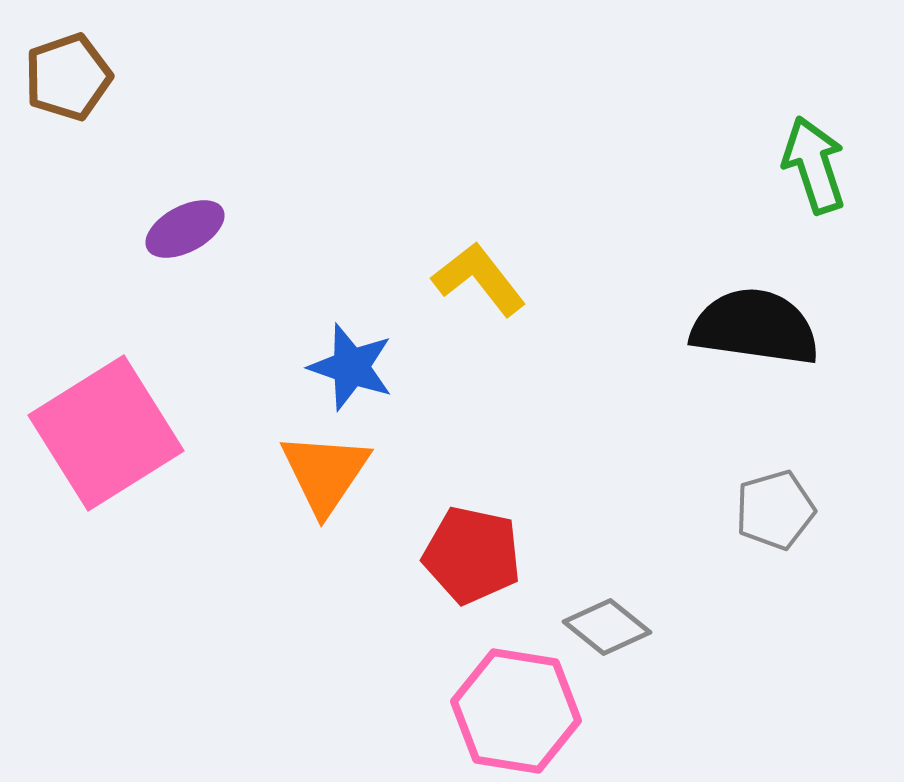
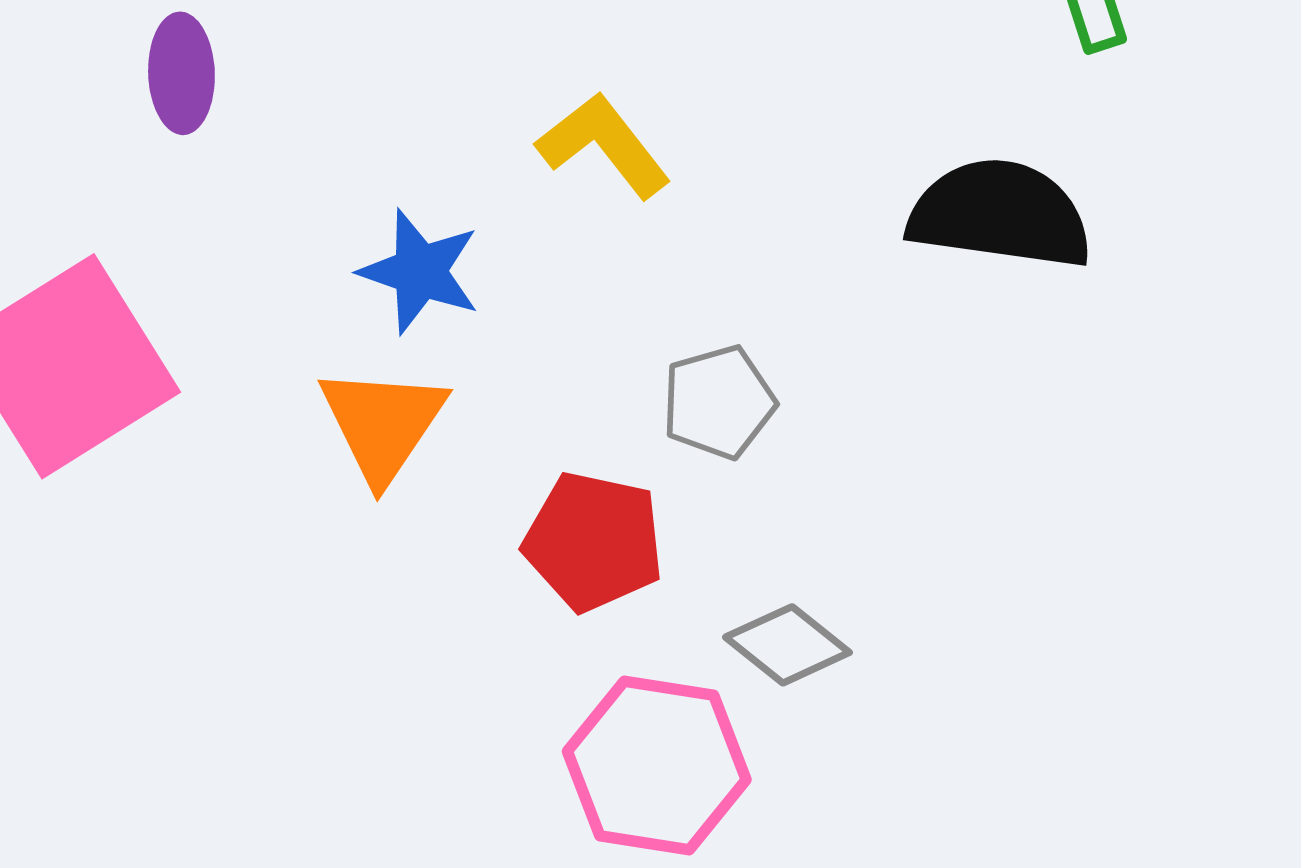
purple ellipse: (185, 229) -> (181, 73), turned -64
gray pentagon: (775, 510) -> (719, 402), moved

